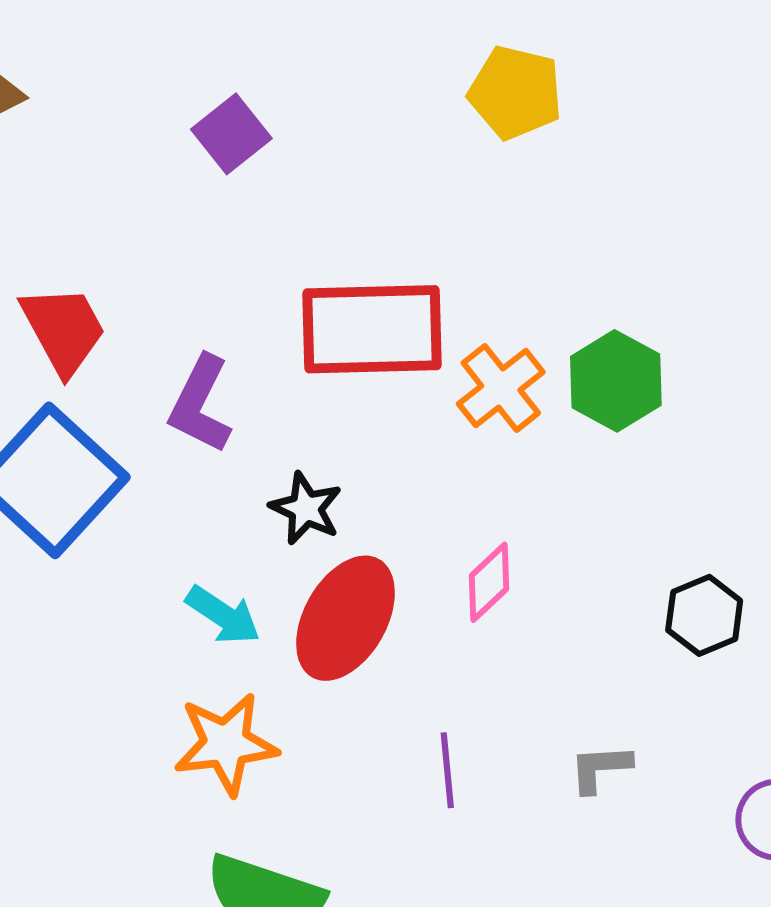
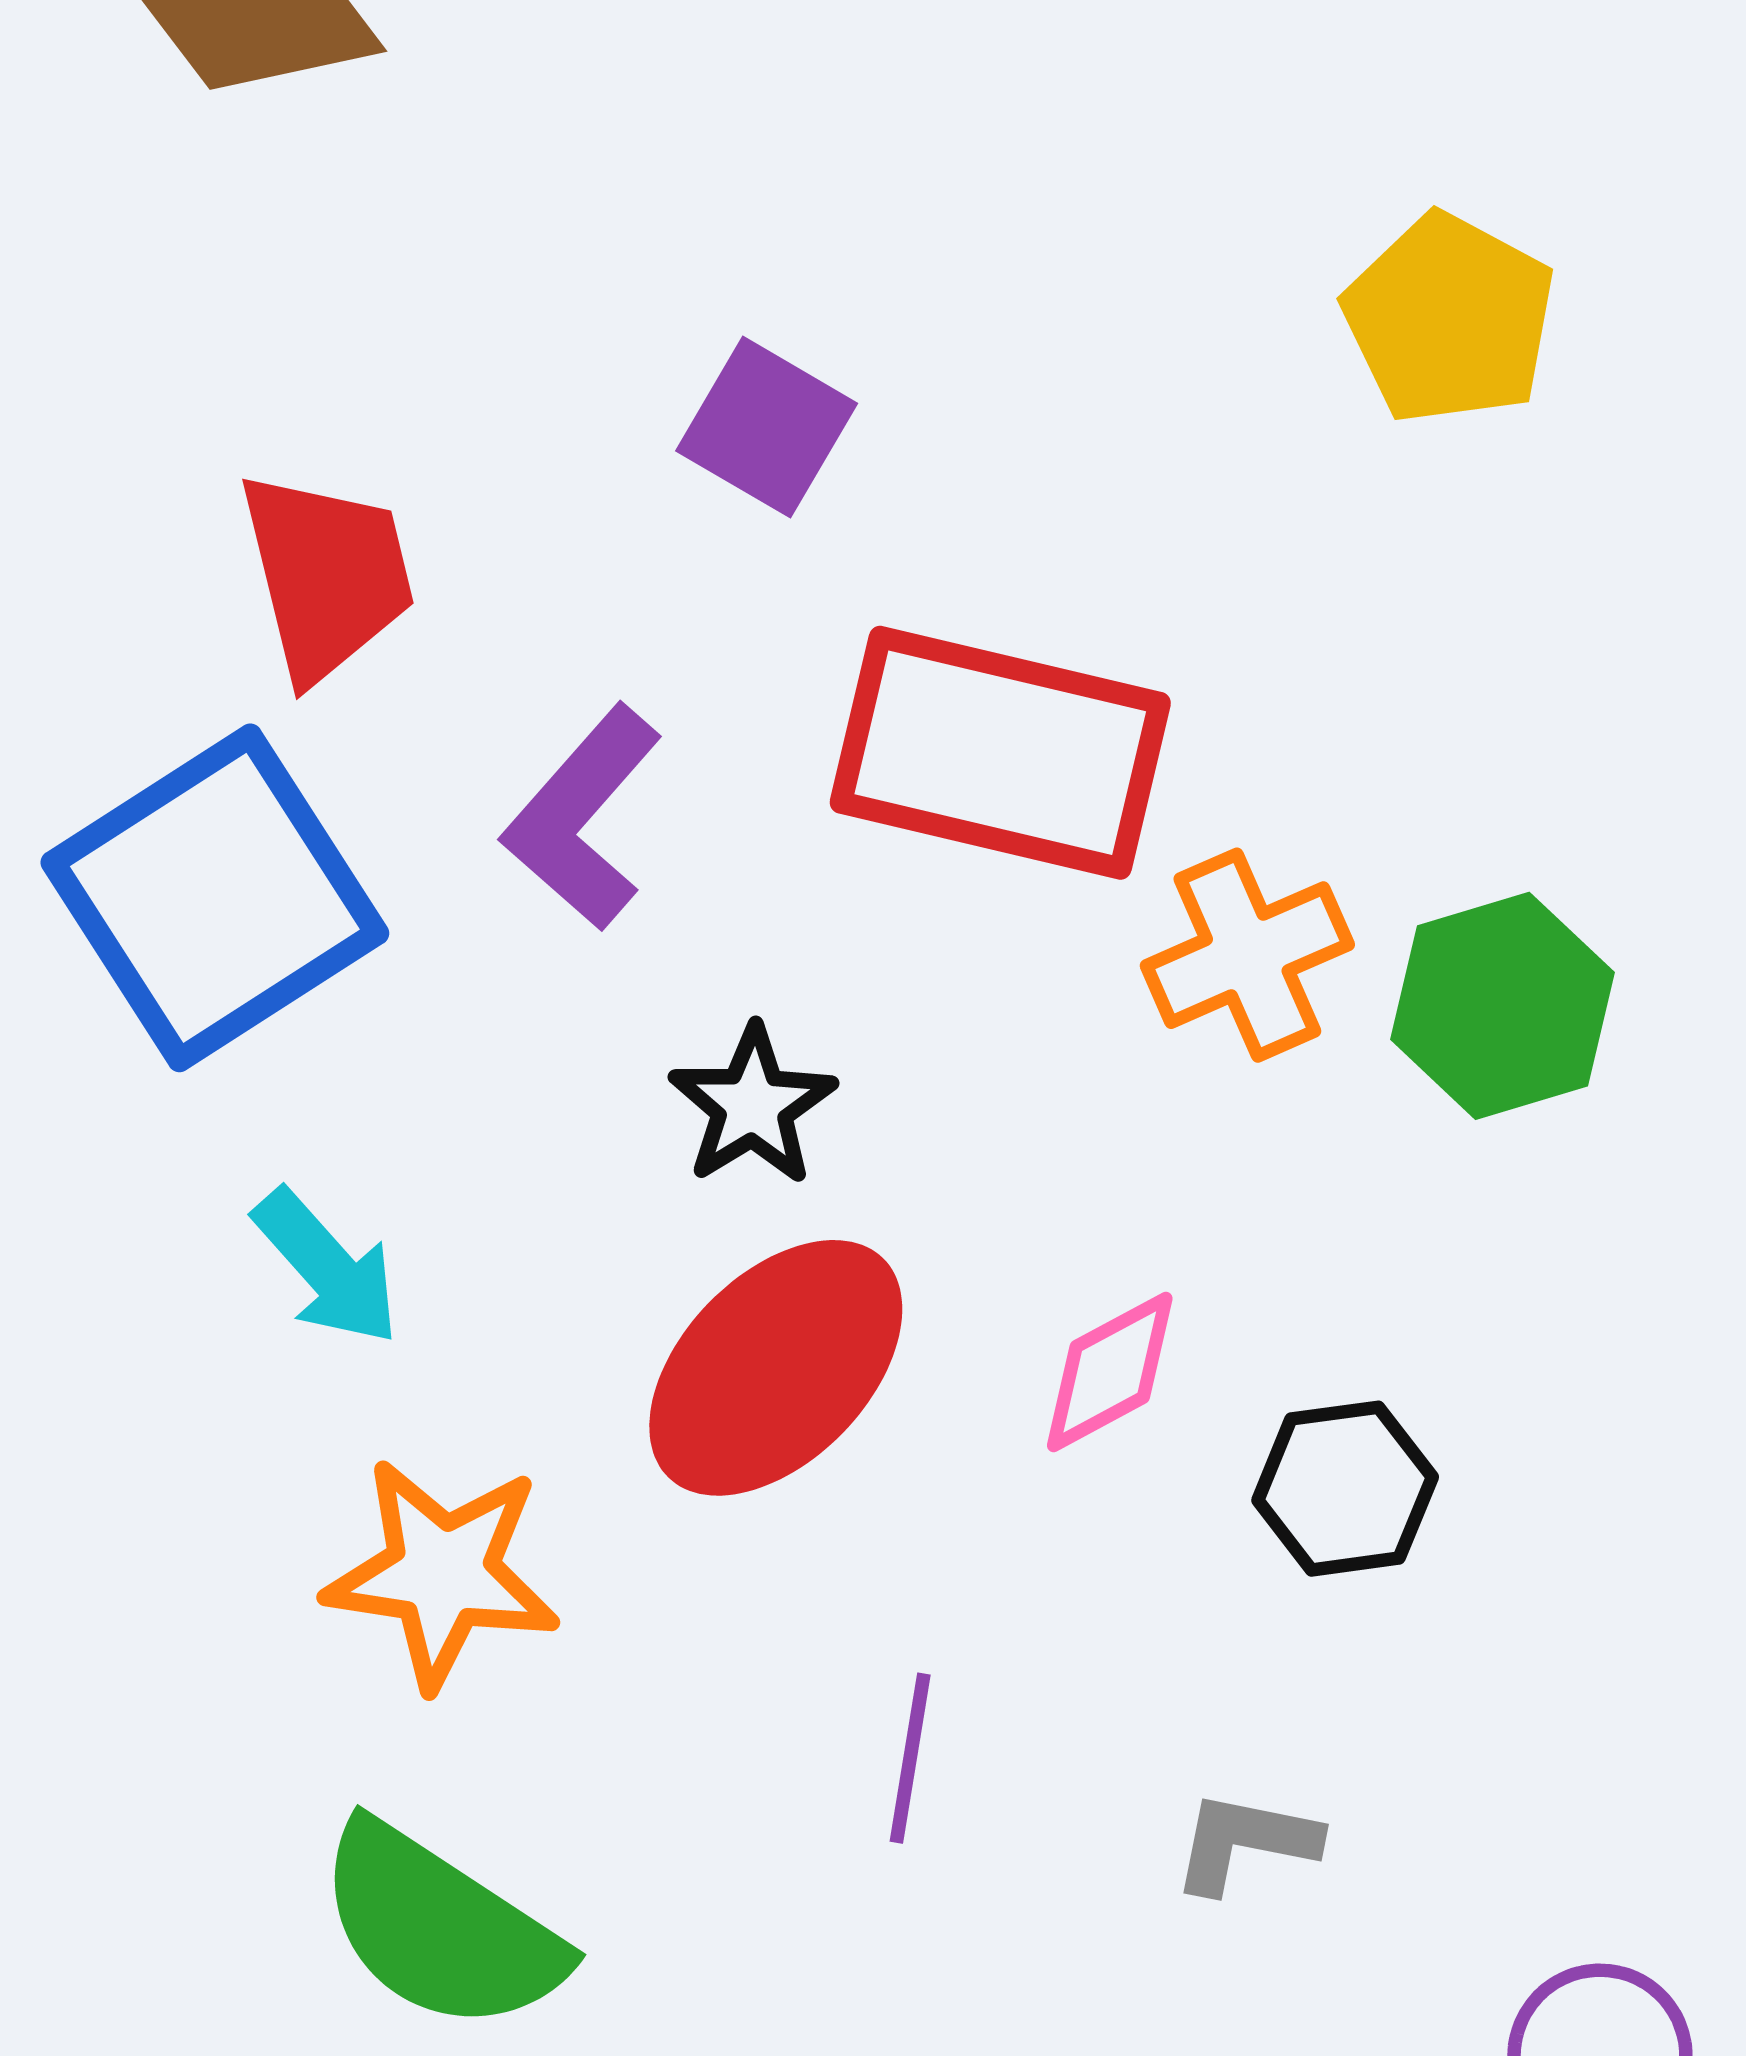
purple square: (231, 134) -> (767, 427), moved, turned -36
cyan arrow: (223, 615) -> (327, 1267), moved
black hexagon: (704, 615) -> (1345, 1489), moved

